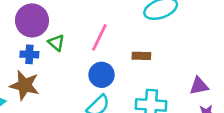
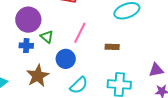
blue circle: (102, 75) -> (66, 59), moved
brown star: (25, 85) -> (38, 76), moved, turned 30

